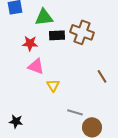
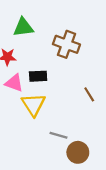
black rectangle: (57, 35) -> (38, 76), moved
yellow triangle: (53, 85) -> (34, 105), size x1.6

